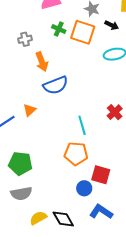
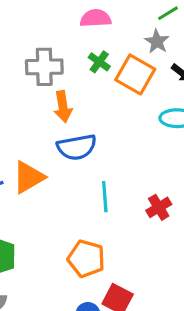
gray cross: (25, 39) -> (44, 67), size x1.6
orange triangle: (29, 110) -> (29, 177), size x1.6
cyan line: (82, 125) -> (105, 197), moved

